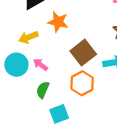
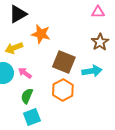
brown square: (83, 53) -> (64, 62), turned -30
cyan square: (59, 114) -> (32, 117), moved

